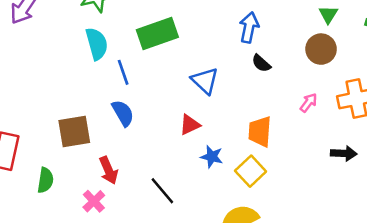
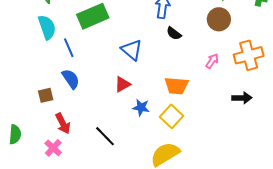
brown square: (74, 131) -> (46, 95), moved, size x0.6
orange trapezoid: (260, 132) -> (176, 86), turned -85

